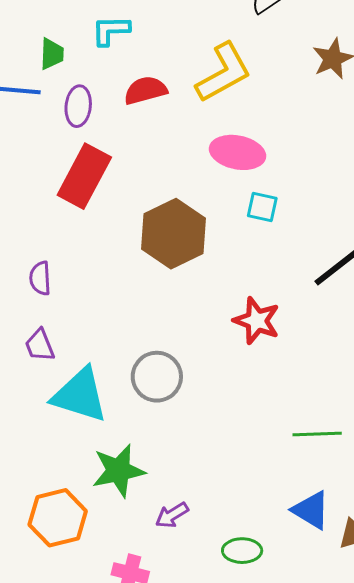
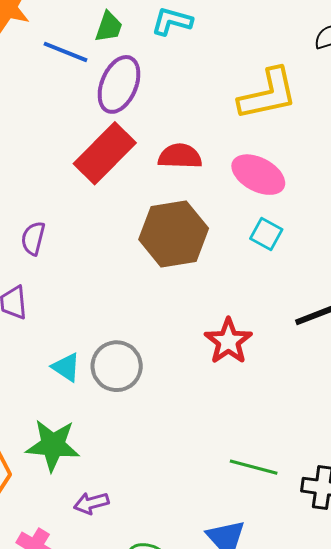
red semicircle: (145, 90) -> (180, 156), moved
purple ellipse: (78, 106) -> (119, 84), size x1.4
cyan triangle: (80, 395) -> (66, 367), moved, size x0.5

